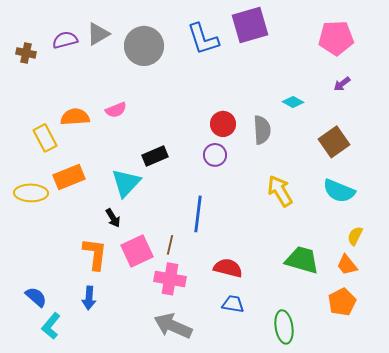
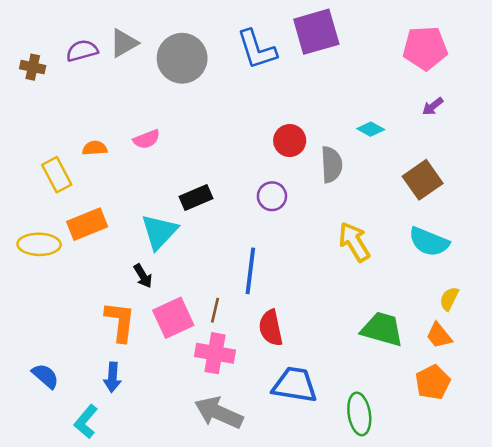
orange semicircle: (75, 117) -> (95, 148), size x0.7
red circle: (223, 124) -> (290, 141), moved
red semicircle: (228, 268) -> (271, 328), moved, turned -116
blue trapezoid: (233, 304) -> (295, 385), size x1.6
cyan L-shape: (51, 326) -> (86, 422), moved

